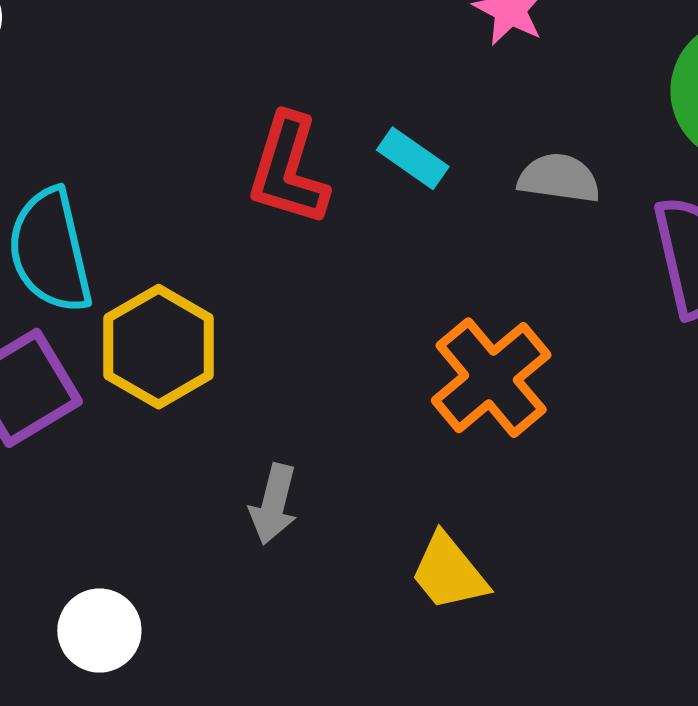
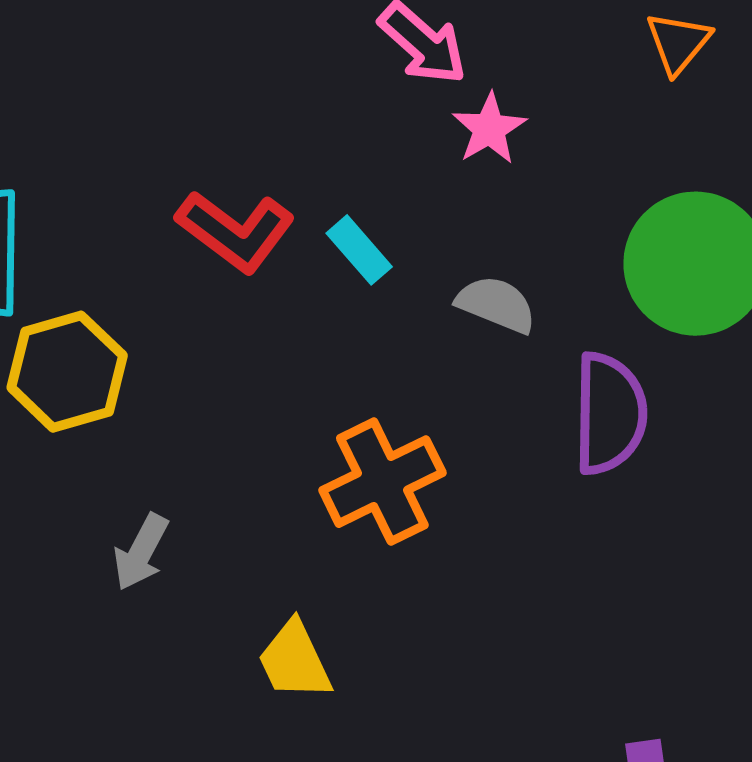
red L-shape: (288, 170) -> (235, 231), turned -84

